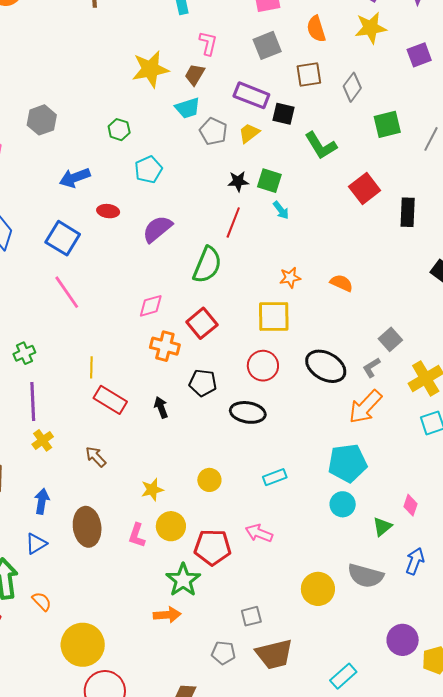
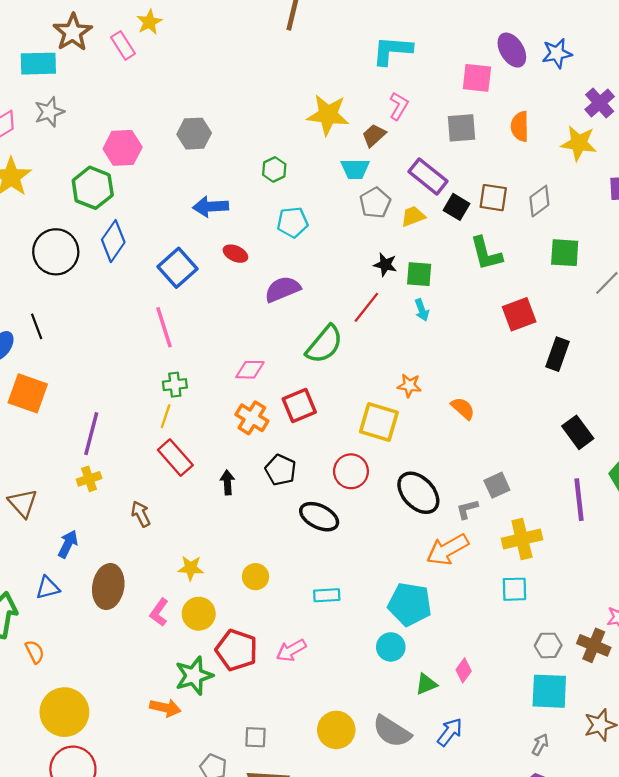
brown square: (309, 75) -> (493, 198), moved
green square: (269, 181) -> (419, 274), turned -30
green cross: (24, 353) -> (175, 385), moved
pink arrow: (259, 533) -> (291, 650), turned -68

